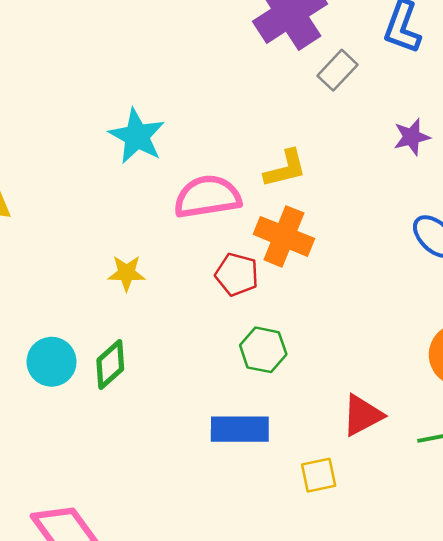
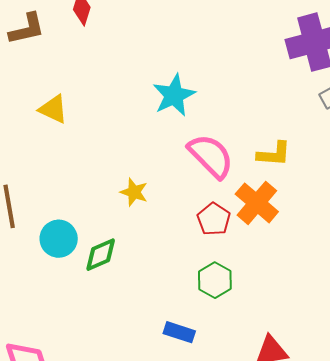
pink semicircle: (207, 197) -> (211, 156), turned 36
blue rectangle: (240, 429) -> (179, 332), size x0.7

